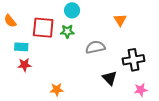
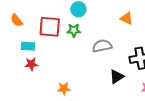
orange triangle: (120, 20) -> (127, 18), turned -32
black triangle: (110, 78) -> (117, 77), turned 42

